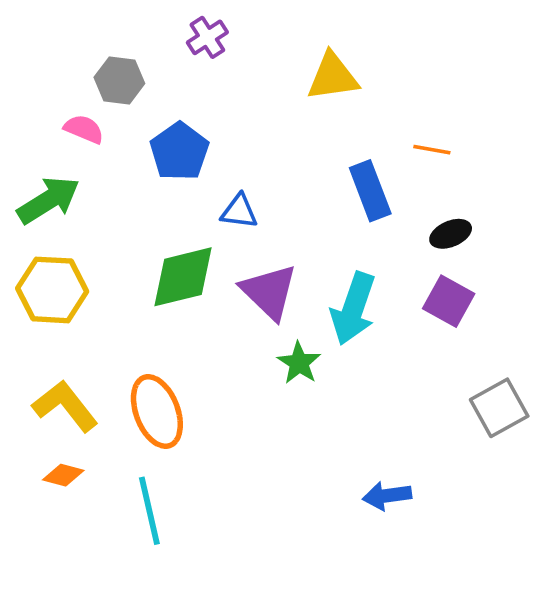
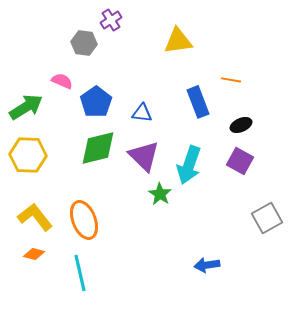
gray hexagon: (119, 80) -> (84, 43), moved
pink semicircle: (84, 129) -> (62, 81), moved
blue pentagon: (179, 152) -> (96, 102), moved
blue triangle: (239, 211) -> (142, 113), moved

